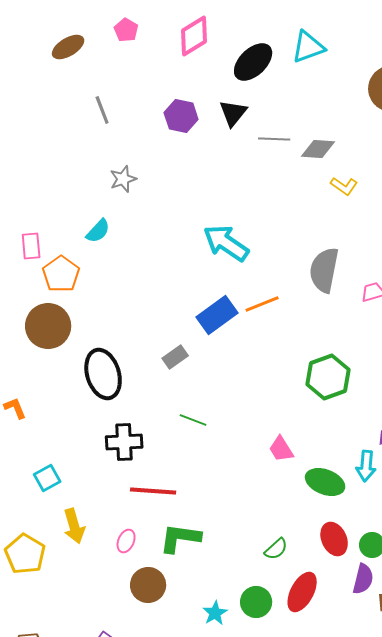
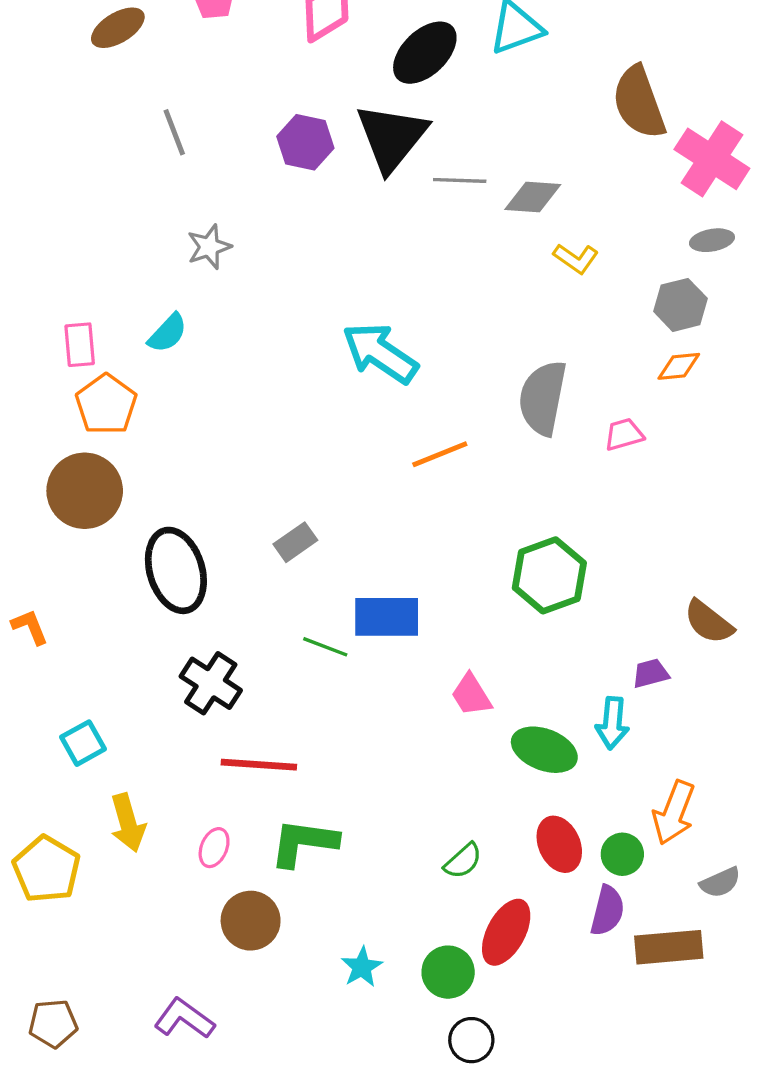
black triangle: (233, 113) -> (392, 137), size x1.6
pink rectangle: (31, 246) -> (80, 345), moved
blue rectangle: (217, 315) -> (387, 617), moved, turned 36
black cross: (124, 442) -> (211, 683), turned 36
green circle: (256, 602) -> (448, 972), moved

